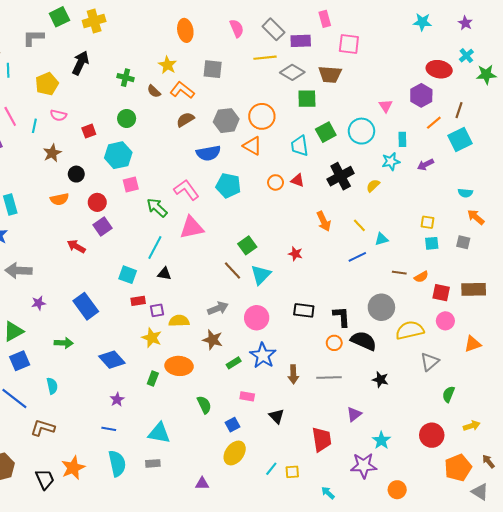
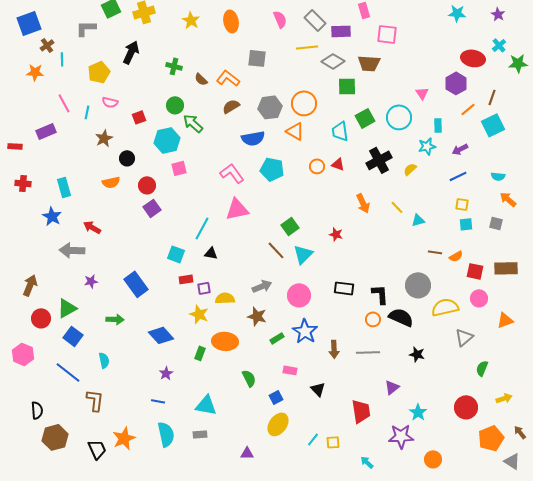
yellow star: (167, 65) -> (191, 20), moved
green arrow: (157, 208) -> (193, 123), moved
red arrow: (76, 246) -> (92, 227), moved
blue line: (357, 257) -> (458, 176), moved
blue square: (20, 361) -> (73, 336), turned -30
brown L-shape: (43, 428) -> (95, 400), turned 80

